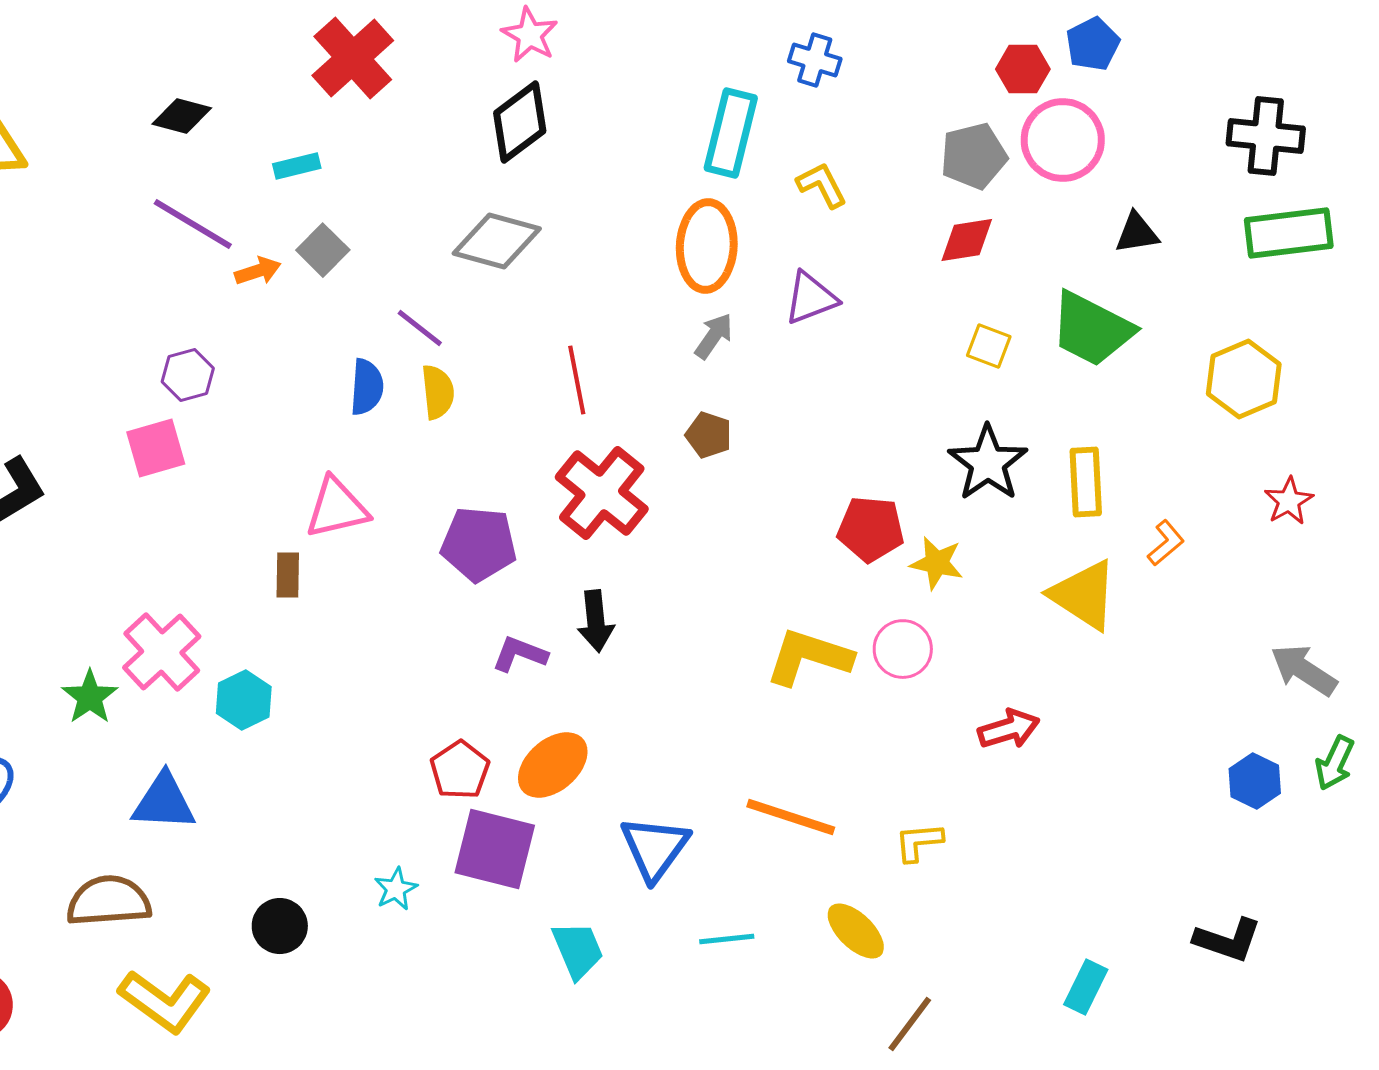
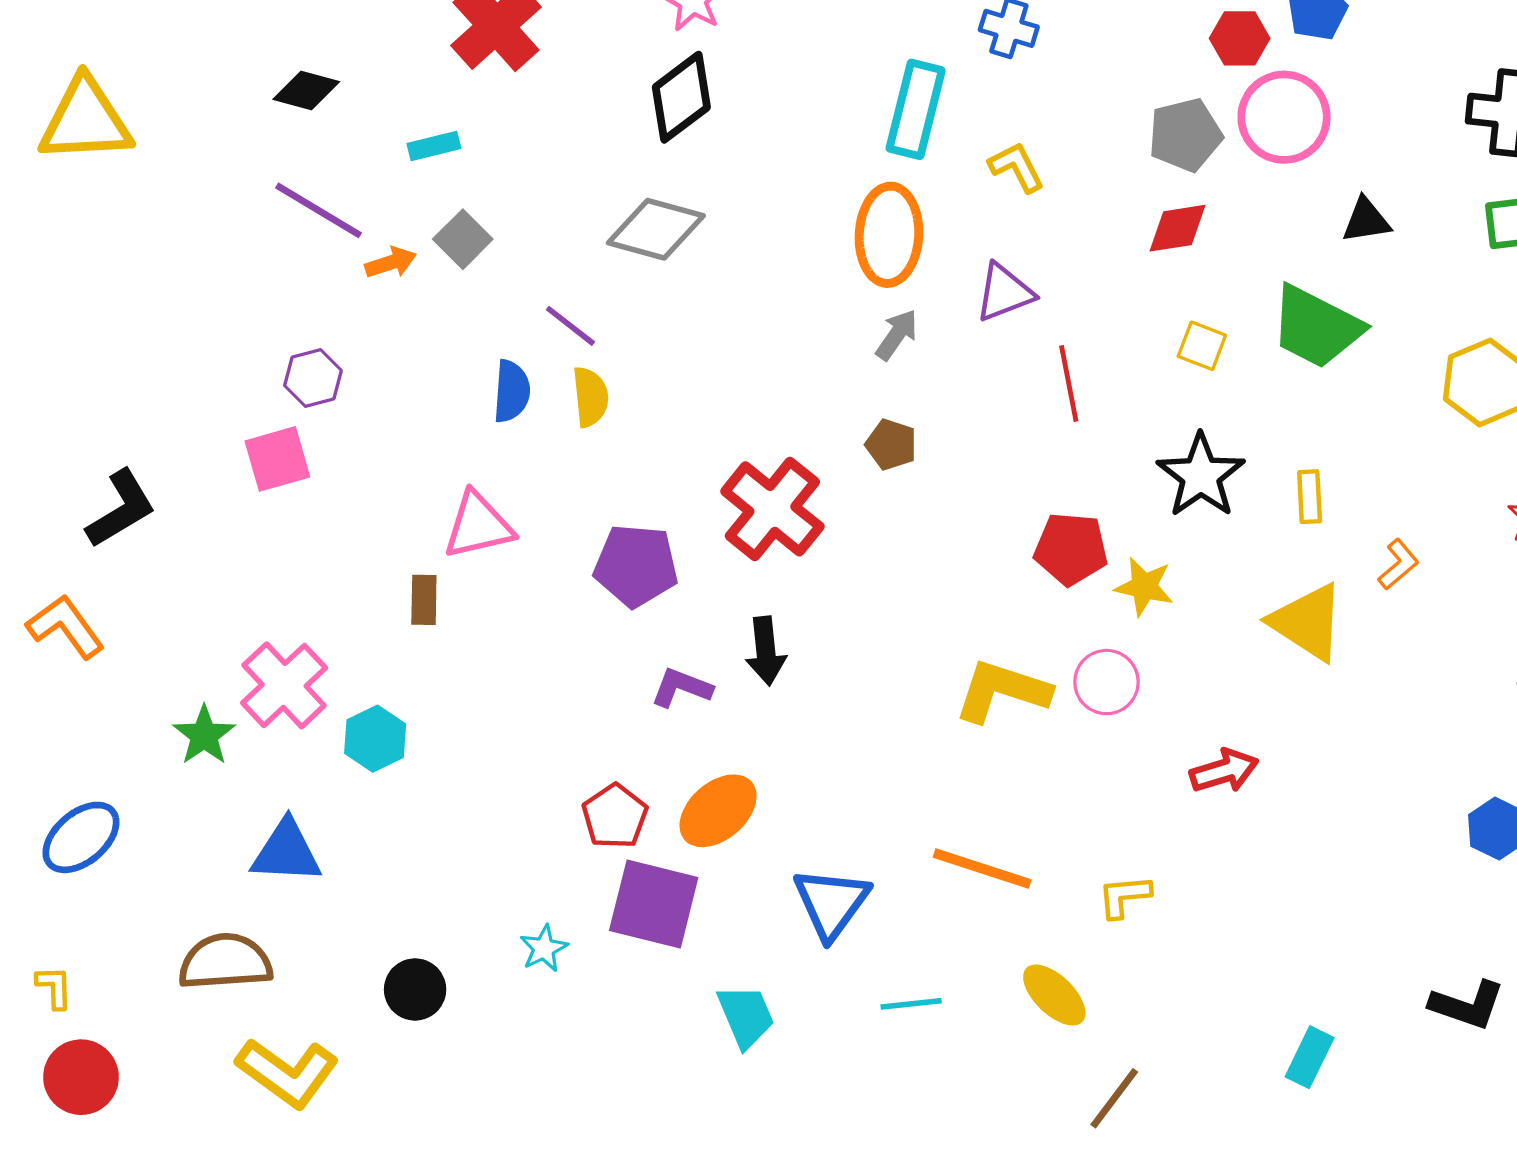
red line: (577, 380) -> (1069, 384), moved
yellow rectangle: (1086, 482) -> (1310, 497), size x0.7

